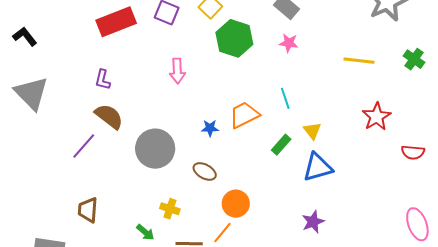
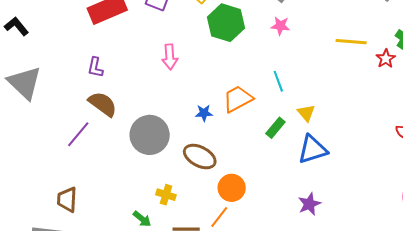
red star: (377, 117) -> (386, 59), moved, size x0.7
brown ellipse: (205, 171) -> (200, 157), size x1.4
brown trapezoid: (88, 210) -> (67, 199), moved

